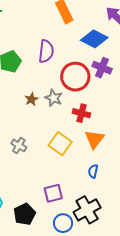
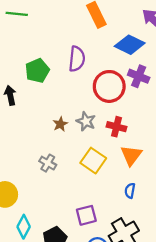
gray star: (54, 98) -> (86, 121), moved
brown star: (31, 99) -> (60, 124), moved

